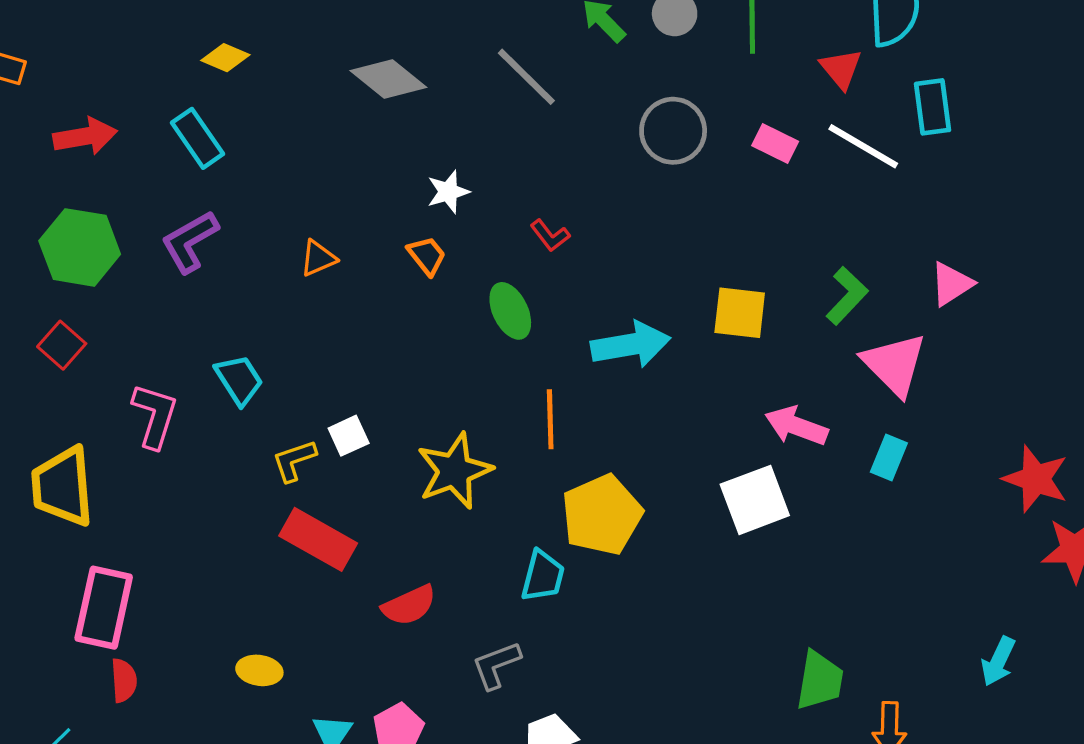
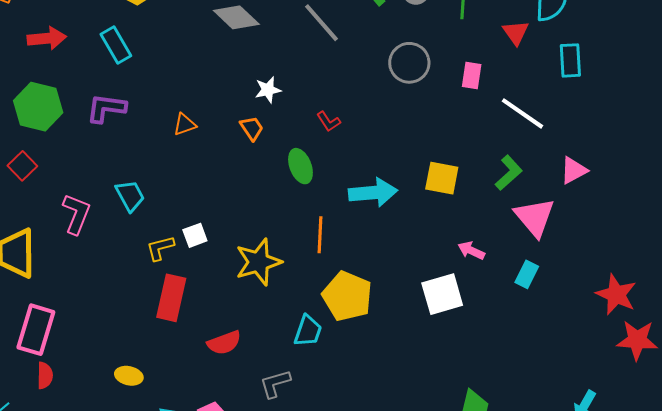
pink rectangle: (775, 143) -> (472, 75), turned 68
white line: (863, 146) -> (522, 113), moved
purple L-shape: (190, 242) -> (106, 108), turned 33
pink arrow: (796, 426) -> (471, 251), size x0.7
yellow pentagon: (602, 515) -> (347, 296), turned -30
red rectangle: (318, 539) -> (171, 298), turned 69

